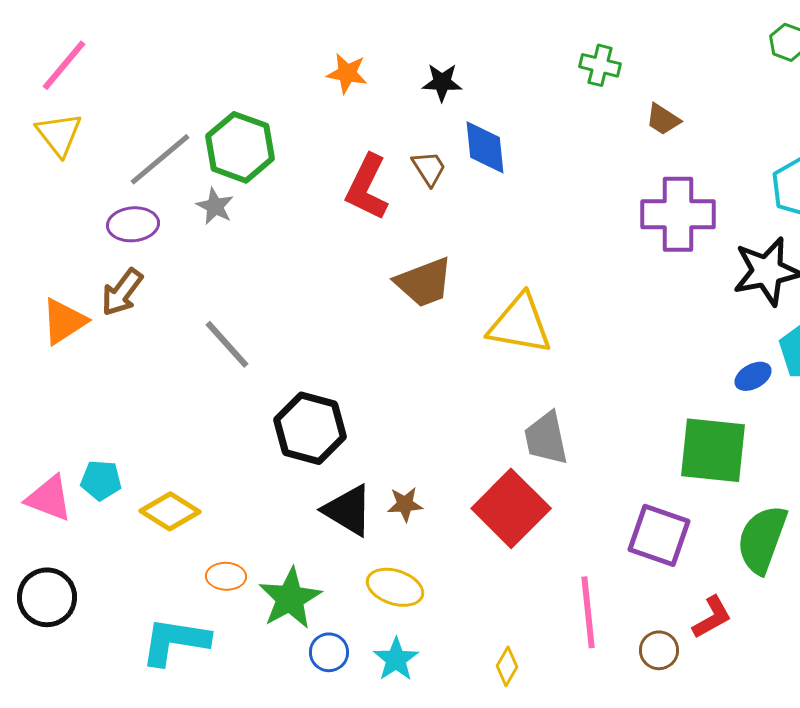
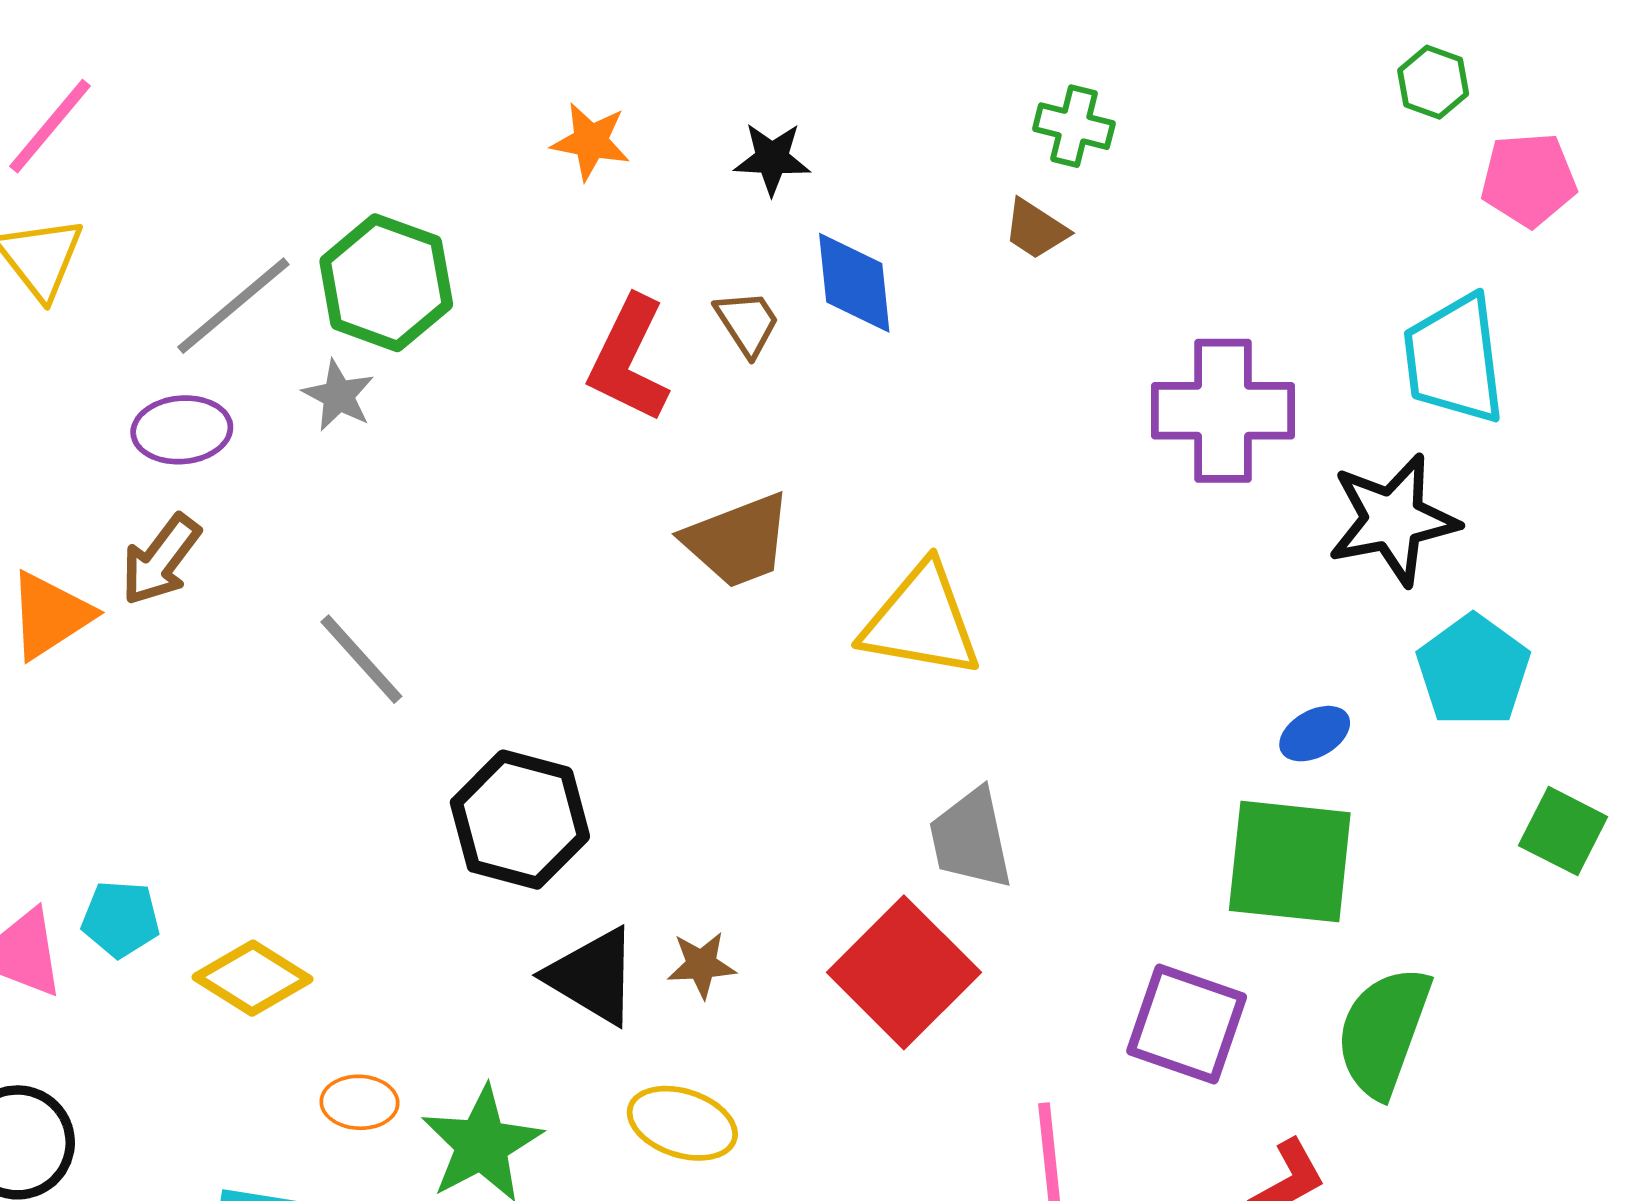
brown trapezoid: (663, 119) -> (1036, 229), moved
blue ellipse: (753, 376) -> (1315, 734), moved

